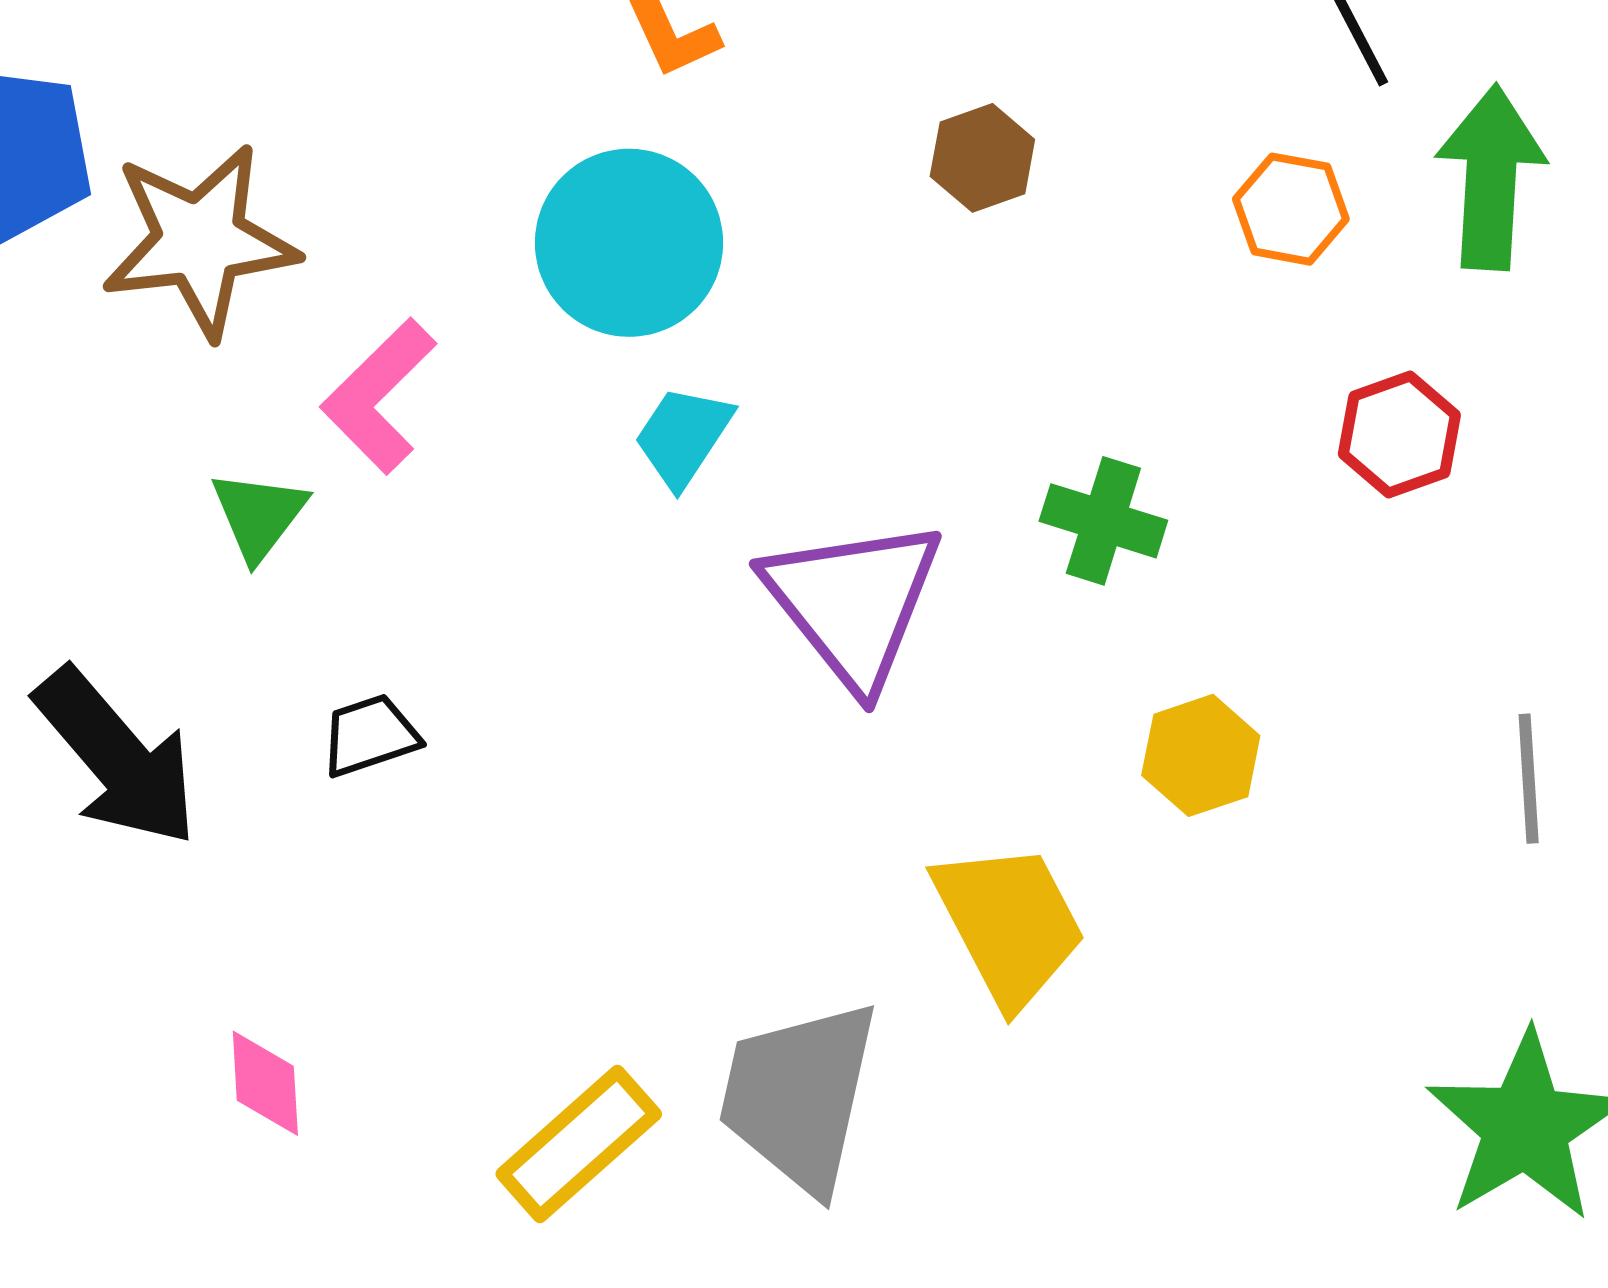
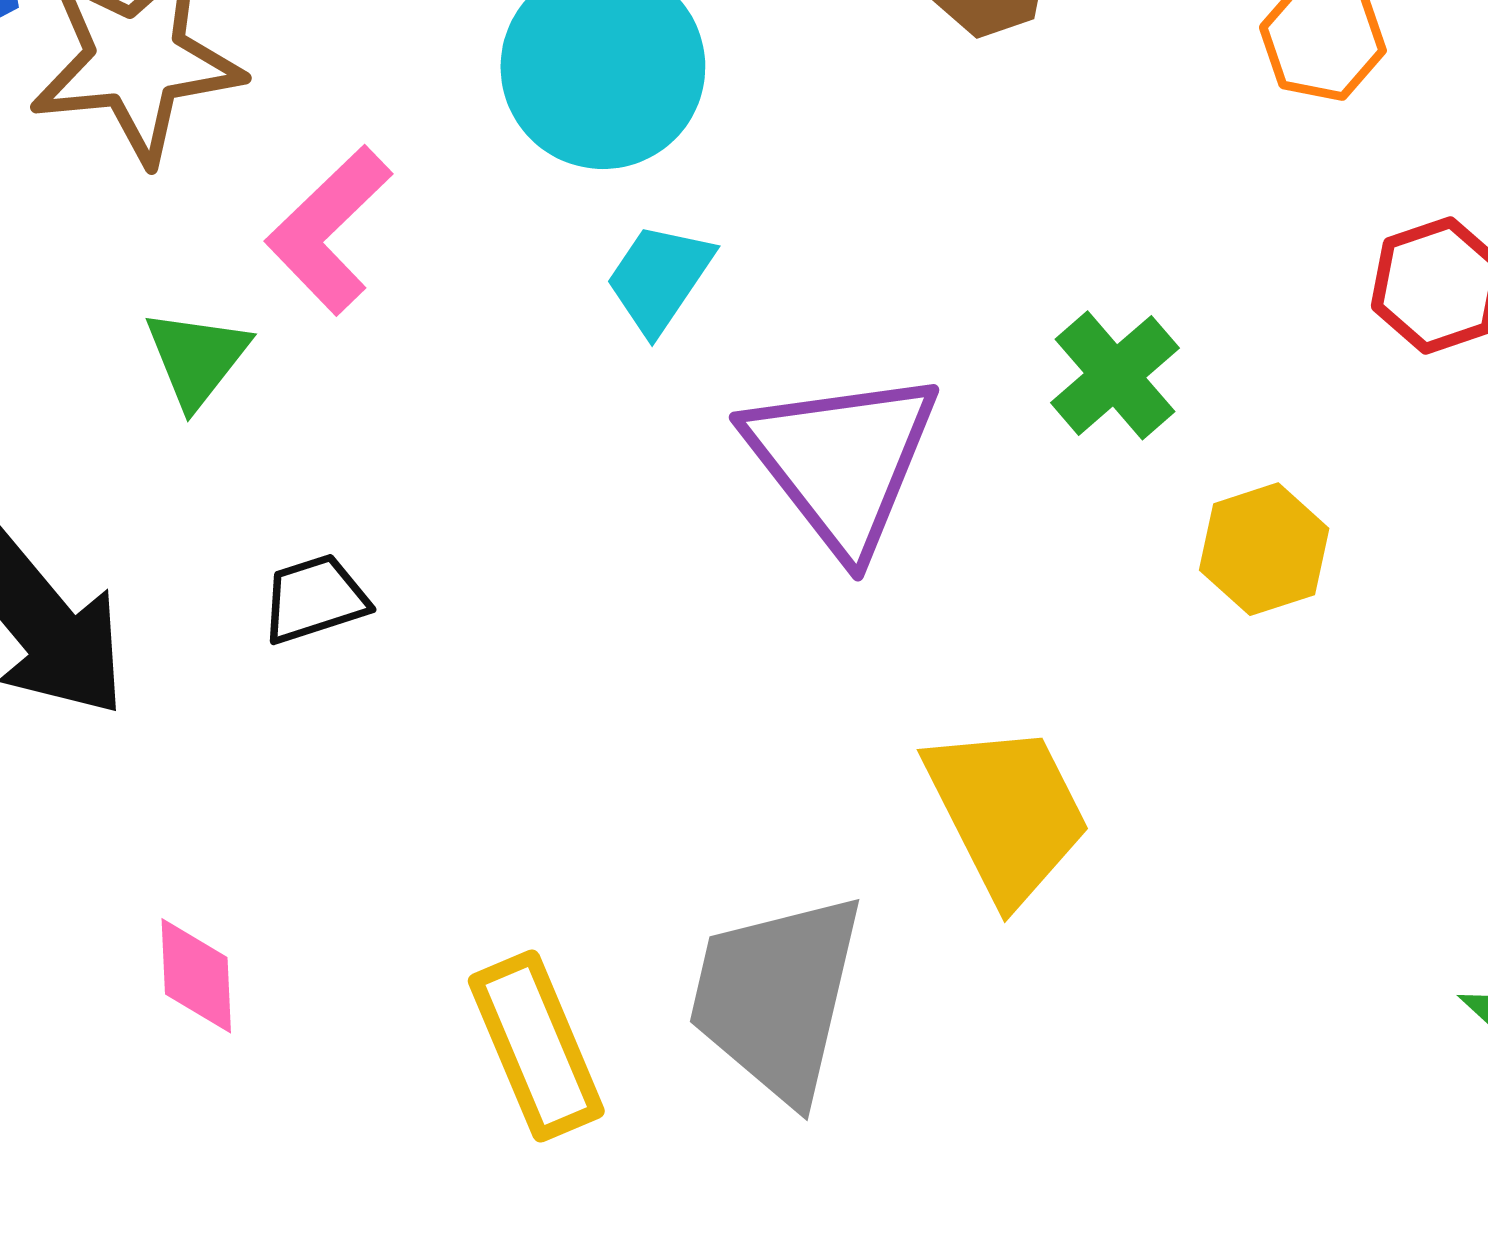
green cross: (1103, 521) -> (1115, 375), turned 31
yellow hexagon: (1201, 755) -> (1264, 549), moved
yellow rectangle: (579, 1144) -> (536, 1046), turned -72

